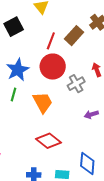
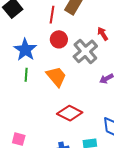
red circle: (53, 67) -> (59, 39), size x0.7
gray cross: (76, 84) -> (85, 51), size x1.4

